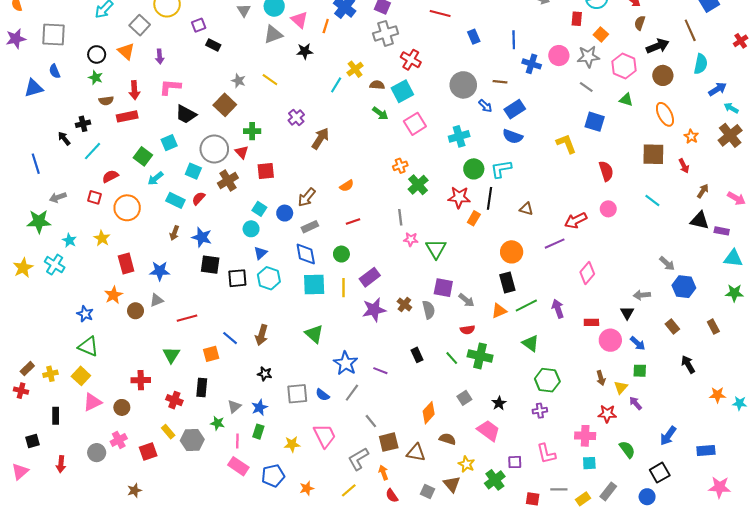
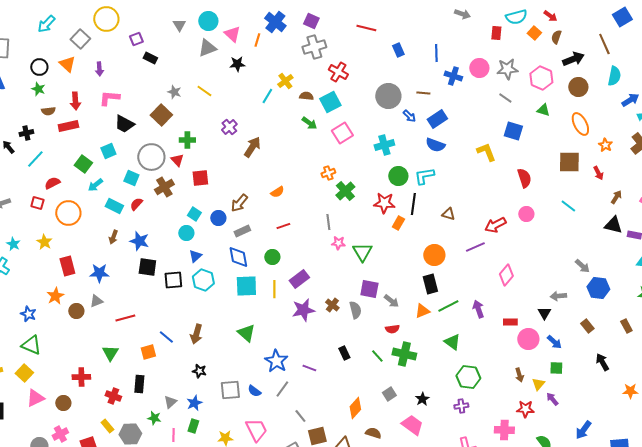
orange square: (601, 34) -> (534, 33), moved

